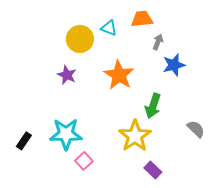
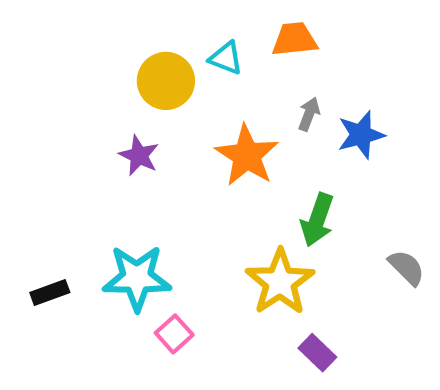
gray arrow: (158, 42) -> (309, 114), moved
black rectangle: (24, 141) -> (50, 292), turned 36

